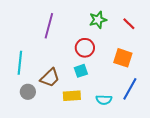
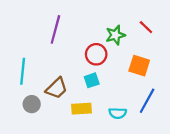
green star: (98, 20) -> (115, 35), moved

